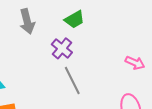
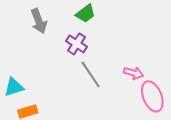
pink arrow: (135, 63) -> (134, 73), moved

